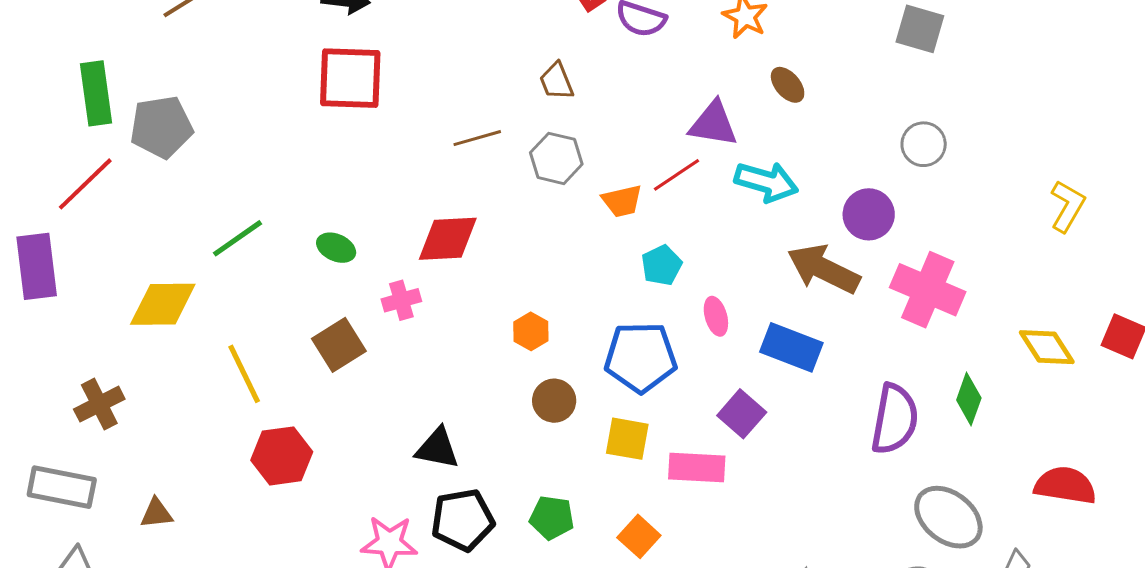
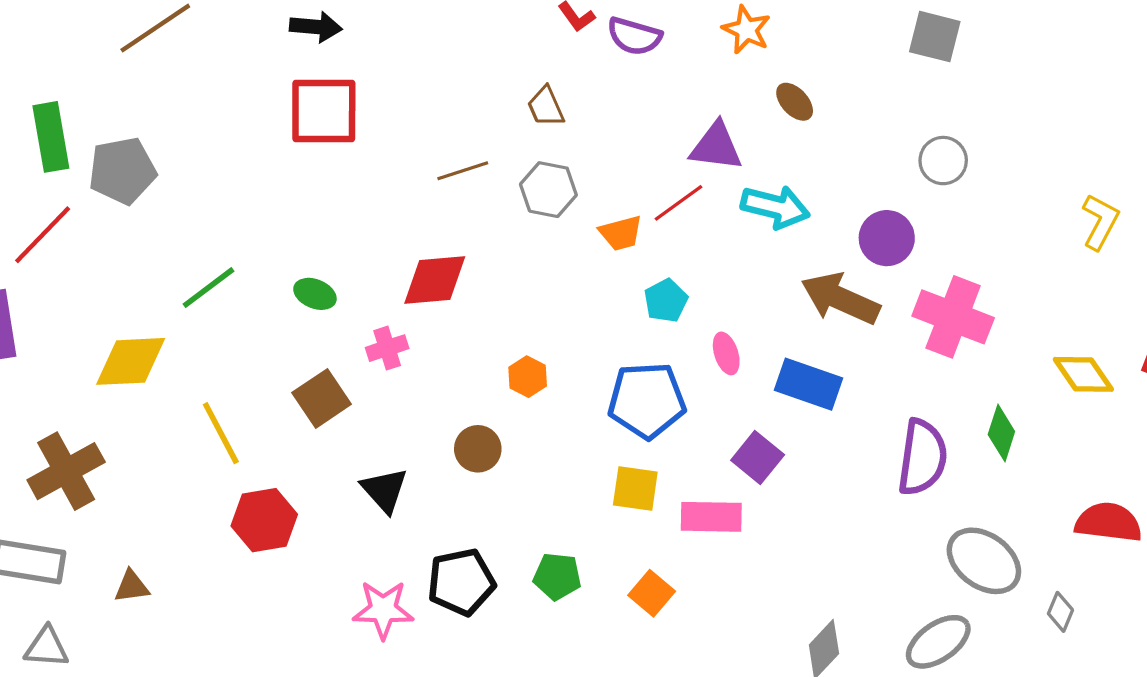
brown circle: (554, 401) -> (478, 449), moved
brown cross: (99, 404) -> (66, 471), size x1.4
black triangle: (437, 448) -> (384, 490), moved, turned 39

